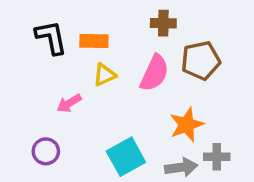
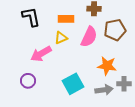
orange rectangle: (94, 41) -> (66, 19), moved
pink arrow: (69, 103) -> (41, 54), size x1.5
orange star: (186, 125) -> (107, 66), turned 30

